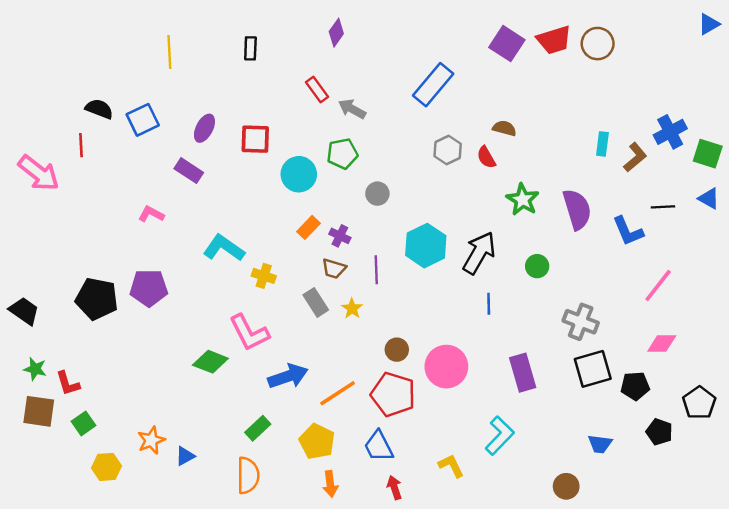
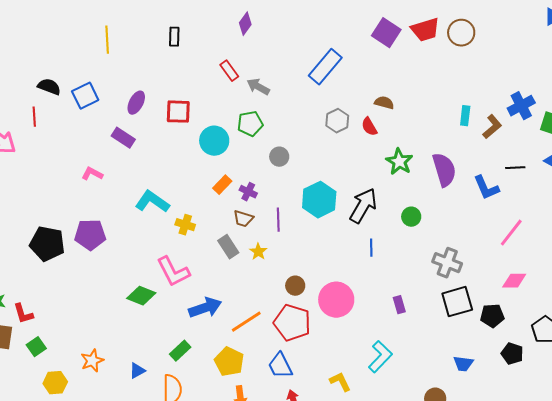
purple rectangle: (523, 373) -> (399, 305), size x0.6
blue triangle: (185, 456) -> (137, 371), moved

